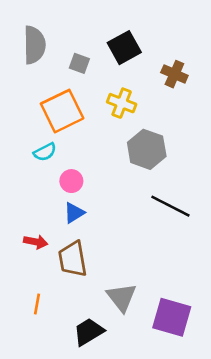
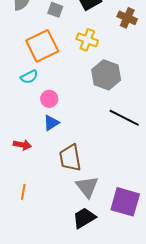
brown trapezoid: (73, 259) -> (70, 158), moved
black trapezoid: (89, 332) -> (84, 218), moved

